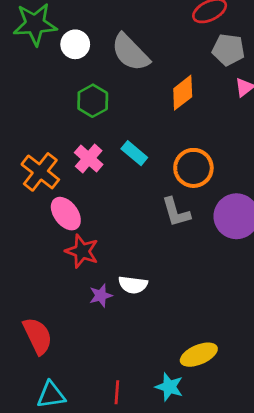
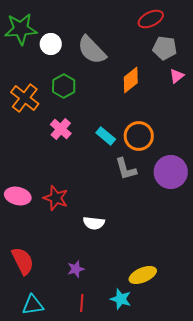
cyan rectangle: (134, 153) -> (106, 136), moved
orange cross: (40, 172) -> (25, 98), moved
pink ellipse: (66, 214) -> (18, 196), moved, turned -40
purple star: (101, 296) -> (76, 269), moved

